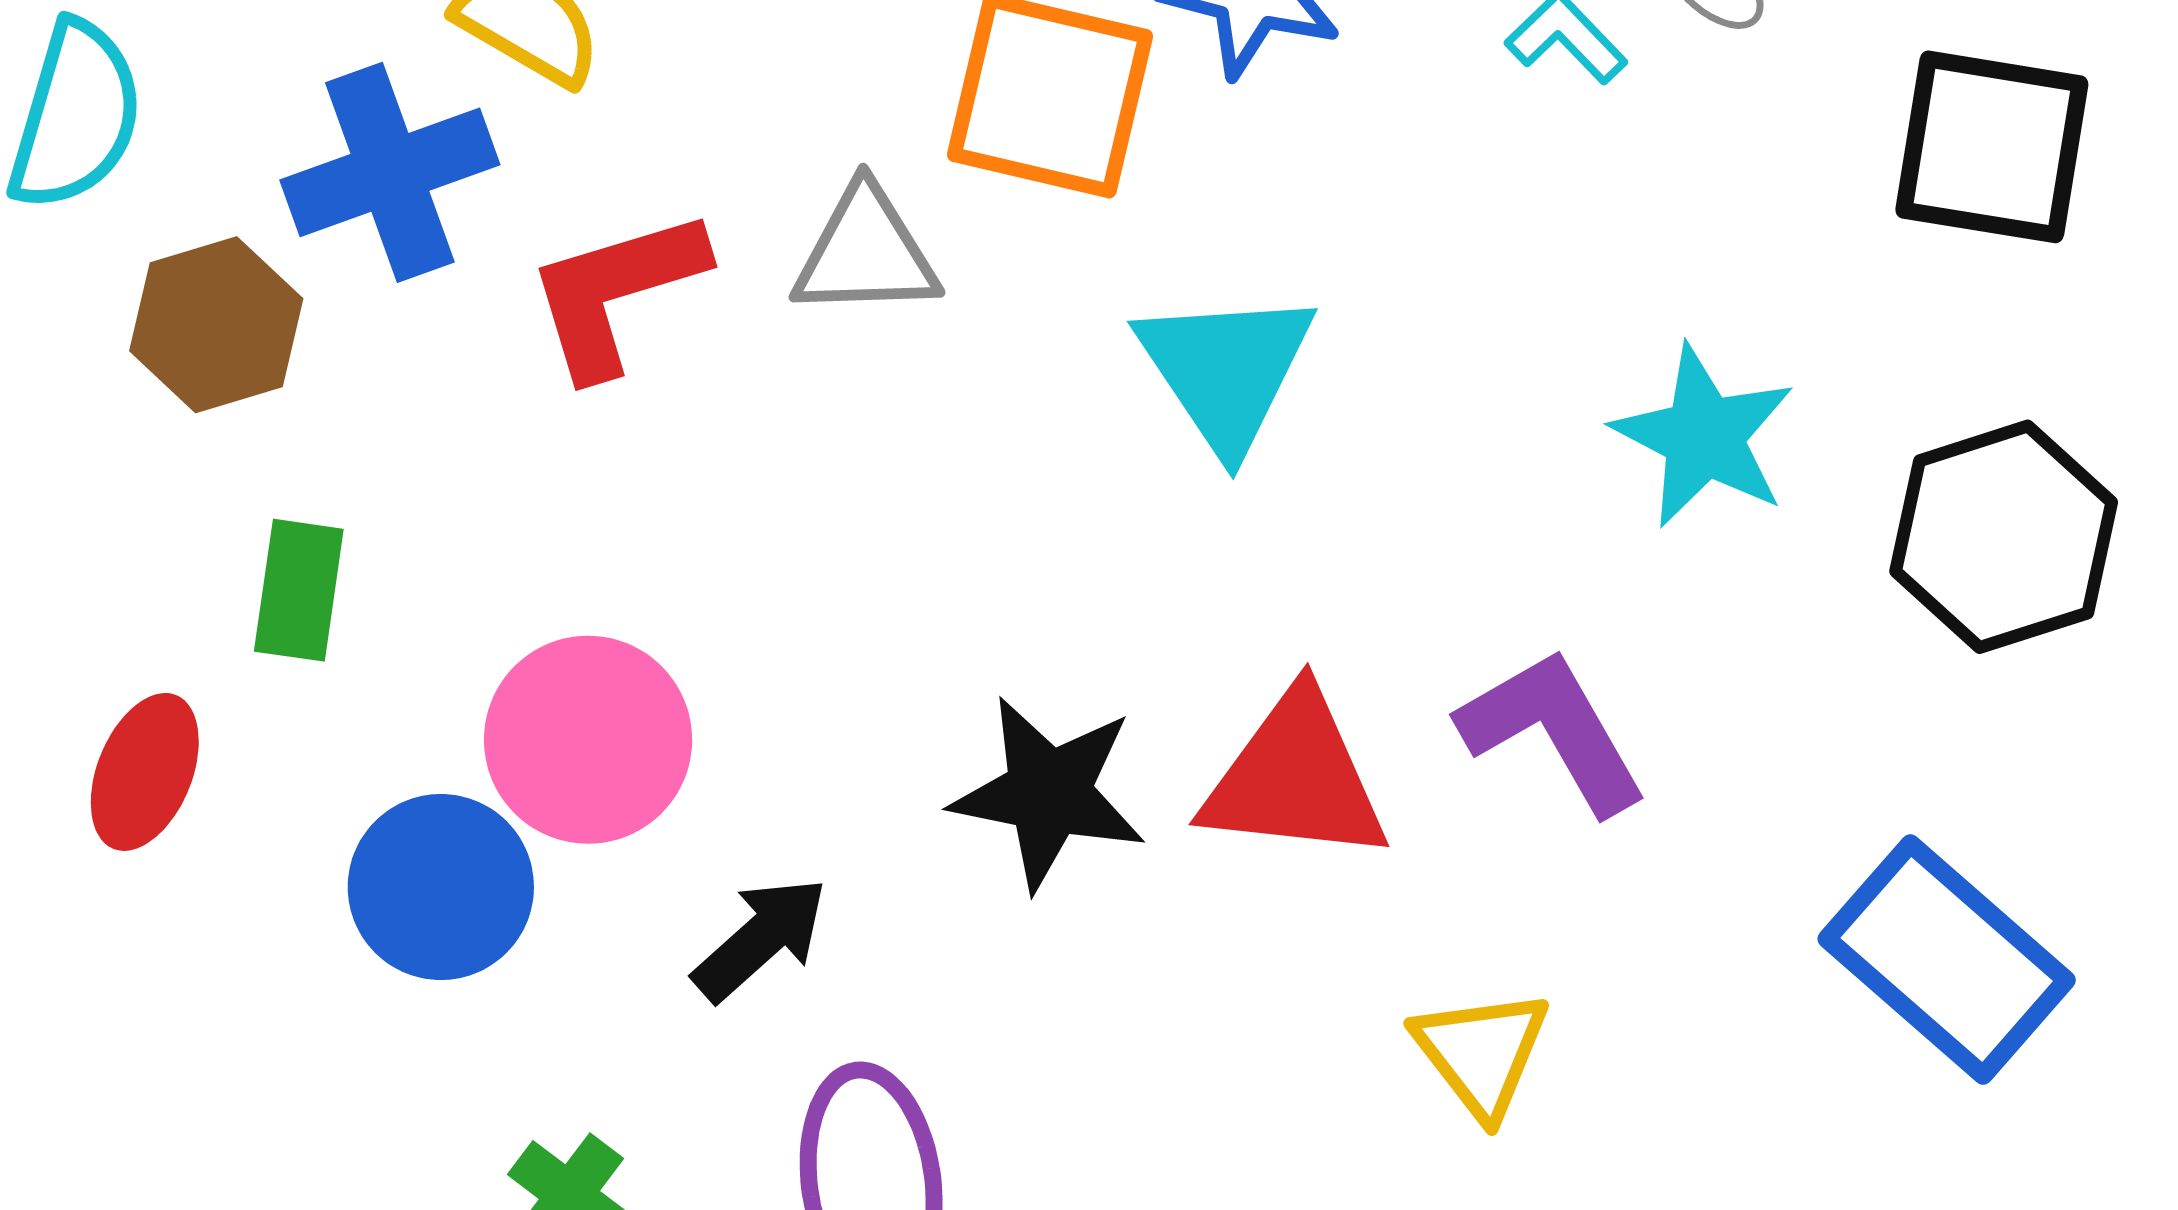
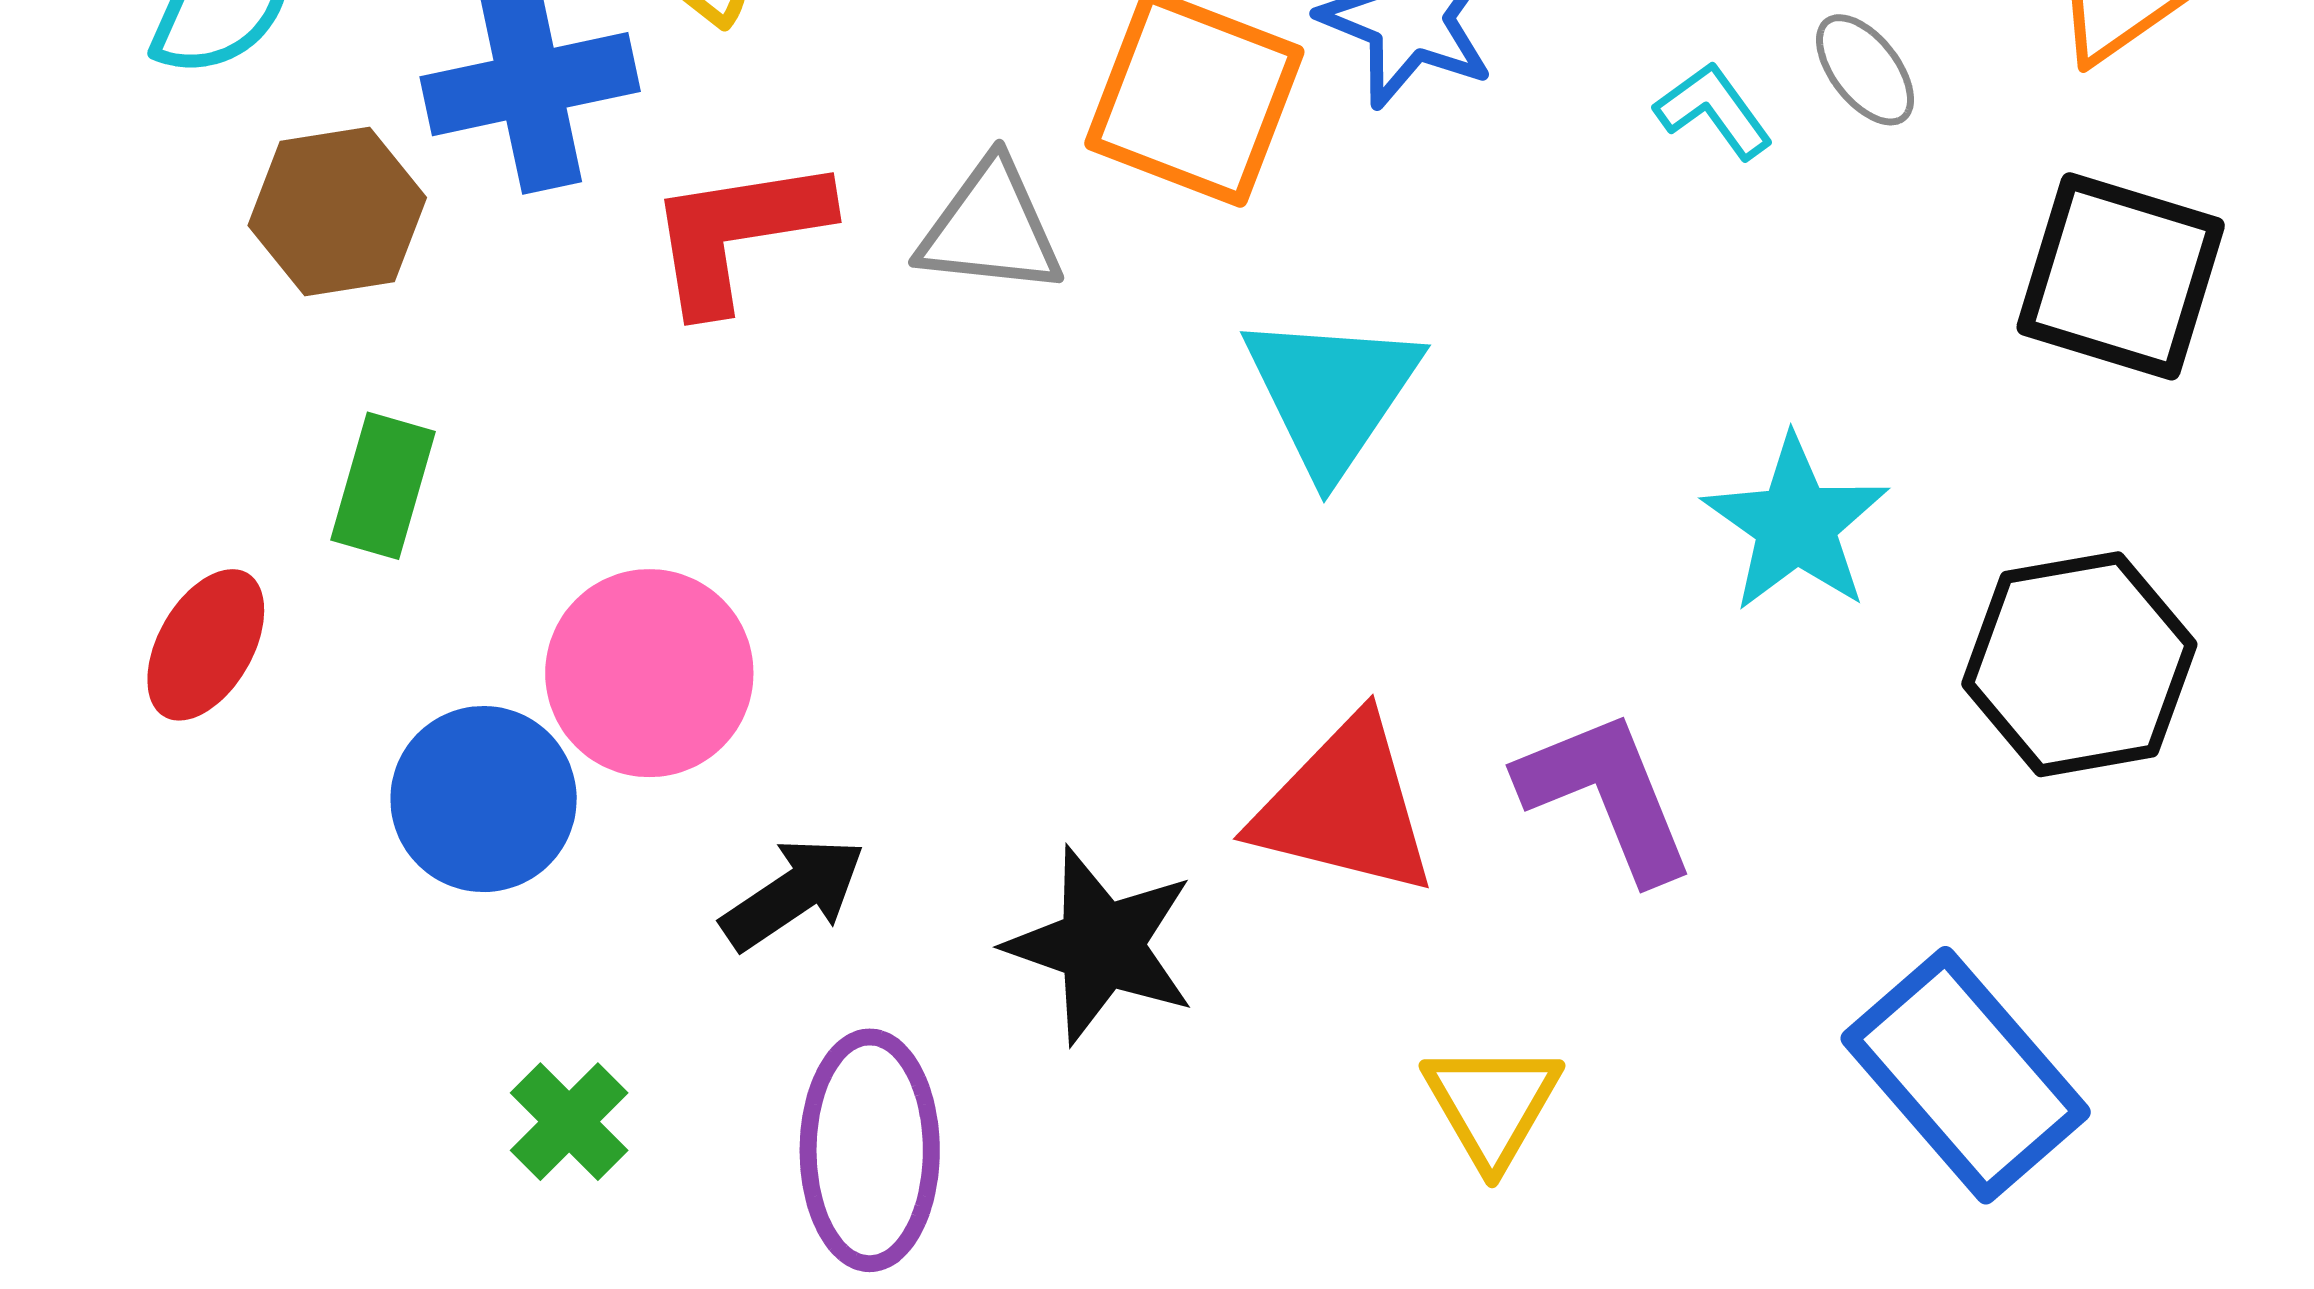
black star: (1049, 793) -> (1101, 945), moved

